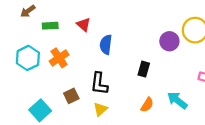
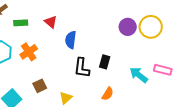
purple circle: (169, 41) -> (128, 27), moved
black L-shape: (99, 84) -> (82, 68), moved
cyan arrow: (177, 100) -> (139, 75), moved

